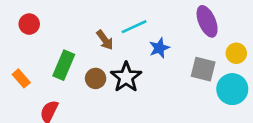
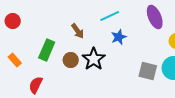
red circle: (29, 24) -> (13, 21), moved
cyan line: (134, 27) -> (110, 16), moved
gray square: (203, 69) -> (148, 71), moved

